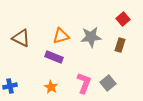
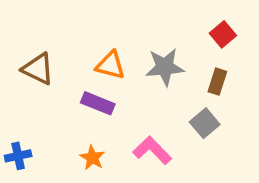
orange triangle: (61, 36) -> (110, 65), turned 30
pink L-shape: (84, 83) -> (152, 150), turned -65
gray square: (108, 83) -> (205, 123), moved

